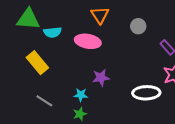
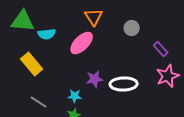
pink ellipse: (88, 41) -> (82, 43), turned -55
white ellipse: (146, 93) -> (124, 84), moved

